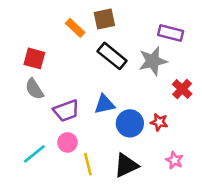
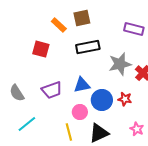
black rectangle: (112, 56) -> (88, 47), turned -50
red square: (34, 58) -> (41, 49), moved
gray star: (153, 61) -> (120, 64), moved
gray semicircle: (34, 89) -> (17, 93), moved
pink circle: (67, 142) -> (80, 112), moved

